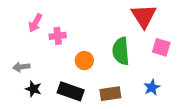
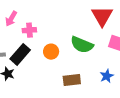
green semicircle: (121, 51) -> (82, 45), turned -65
black rectangle: (71, 91) -> (20, 54), moved, turned -70

